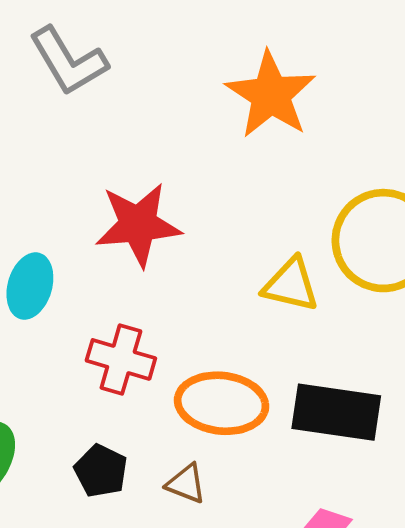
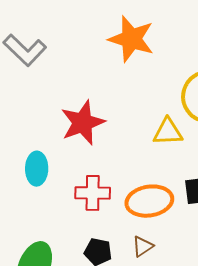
brown triangle: (186, 484) -> (143, 246), turned -40

